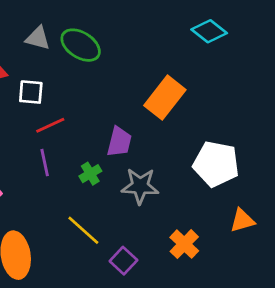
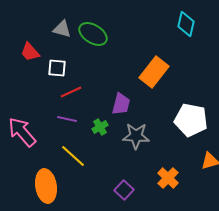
cyan diamond: (209, 31) -> (186, 24), turned 65
purple line: (45, 163) -> (67, 119), turned -66
yellow line: (83, 230) -> (73, 156), moved

